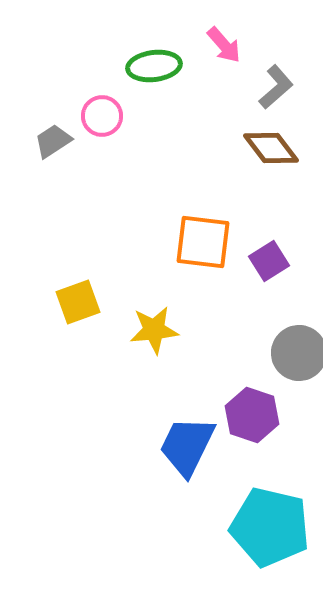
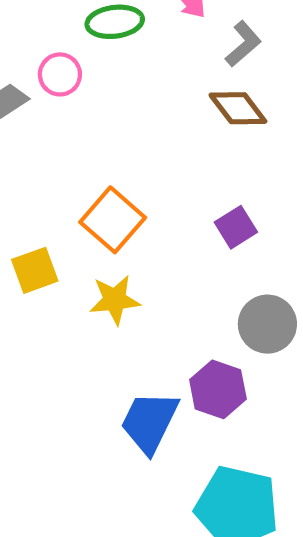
orange square: (203, 242) -> (113, 220), moved, turned 34

